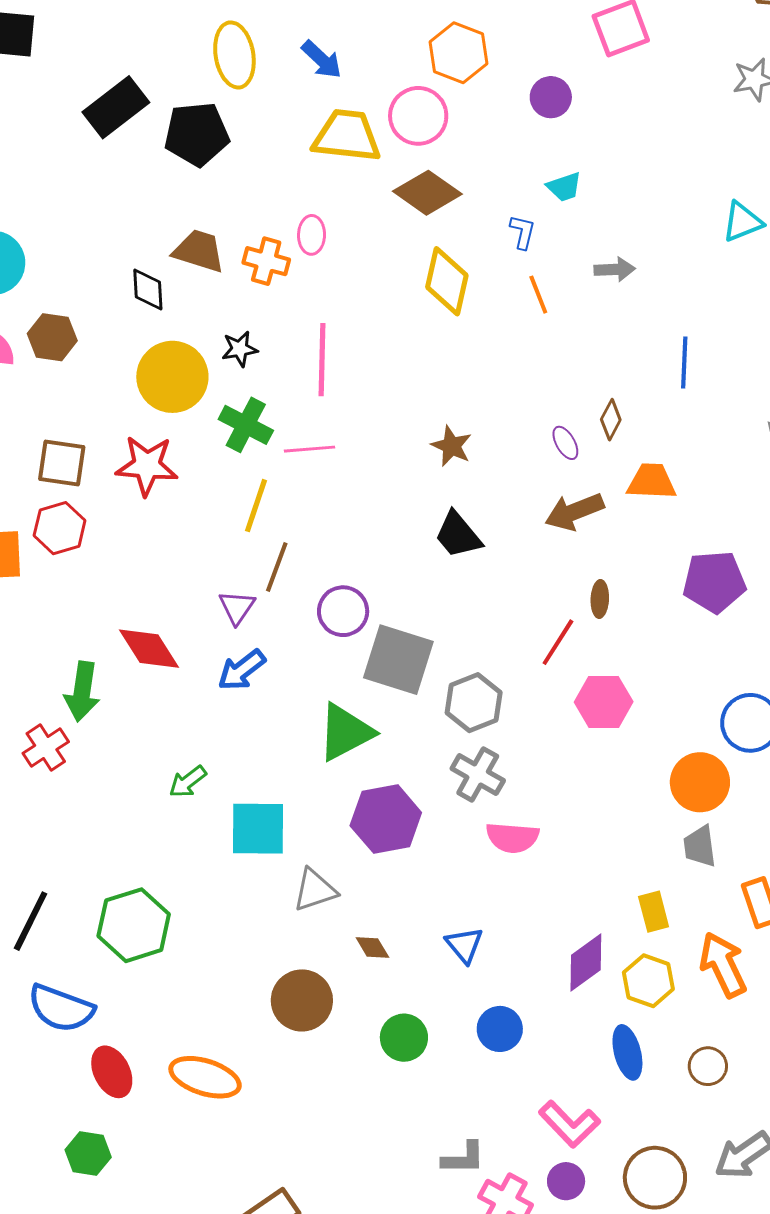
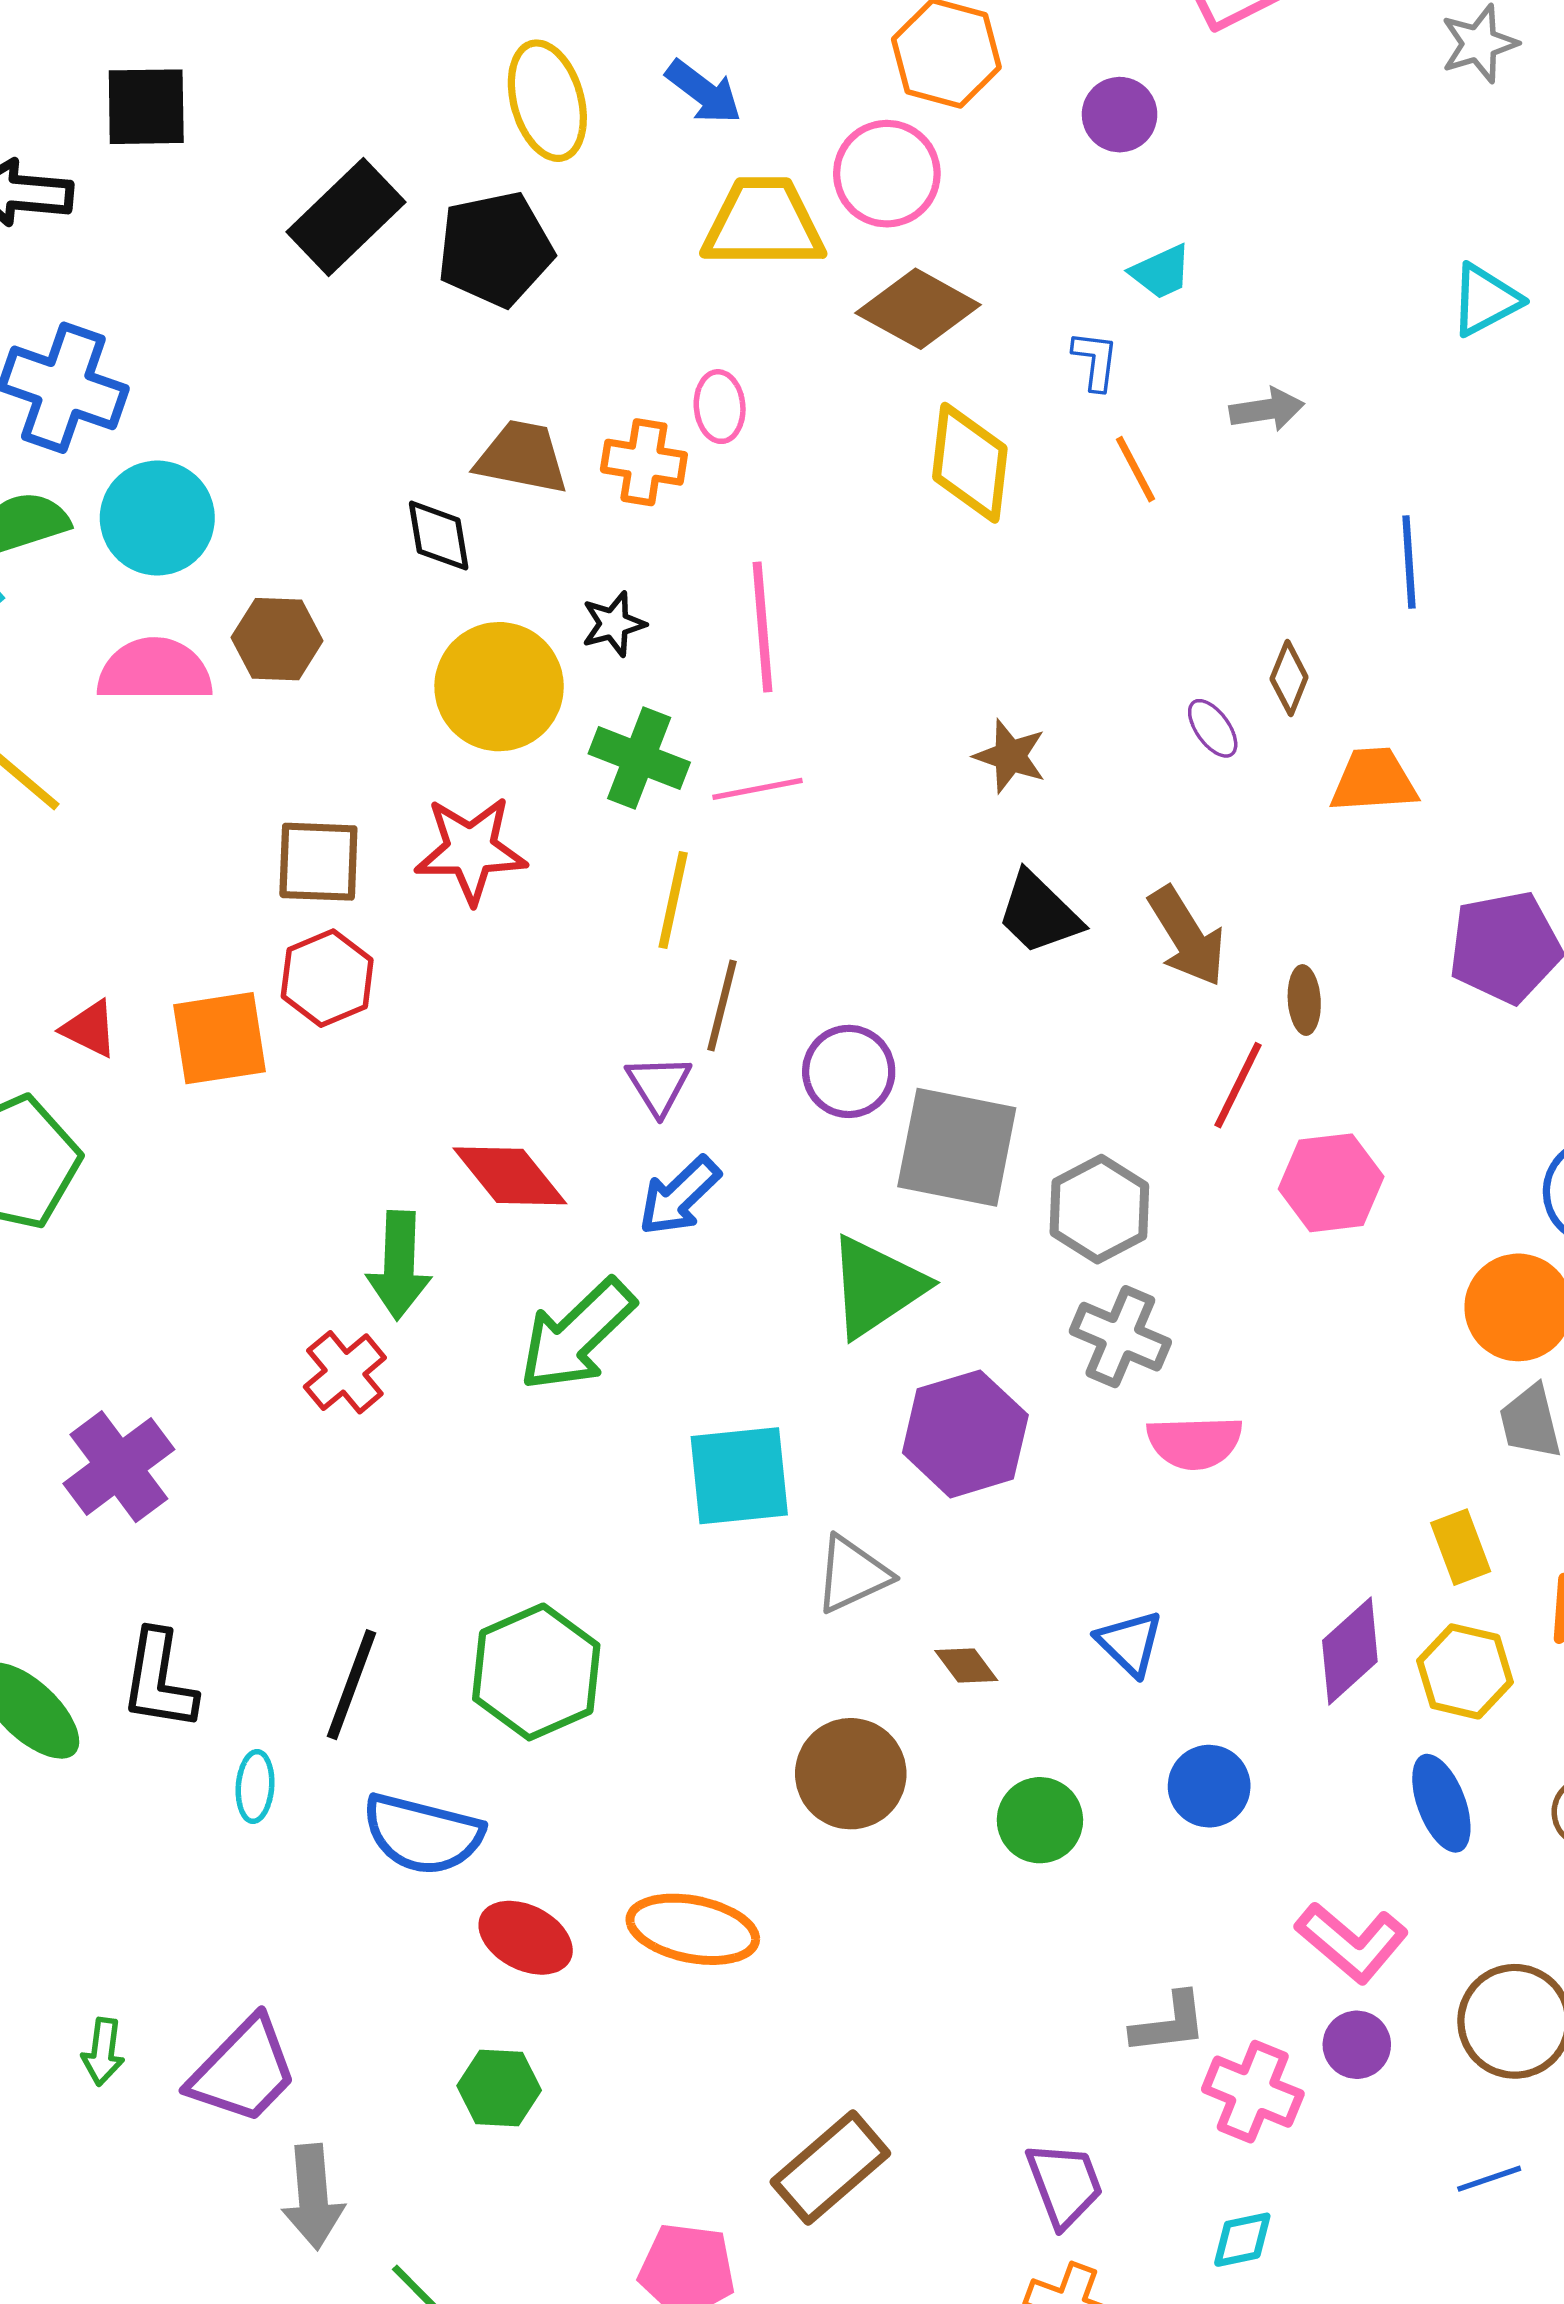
brown arrow: (574, 512) -> (1187, 936), moved, turned -94
green arrow: (188, 782) -> (577, 1335), moved, size x1.8
red ellipse: (112, 1072) -> (526, 1938), turned -30

